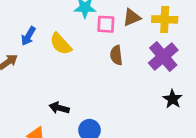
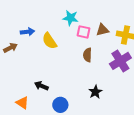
blue arrow: (28, 36) -> (27, 32), turned -136
black star: (173, 99) -> (95, 92), moved

